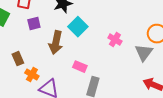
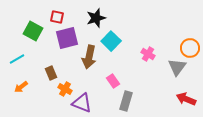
purple square: (34, 24) -> (67, 38), size x1.6
pink rectangle: (80, 67) -> (113, 81), turned 32

